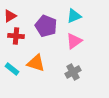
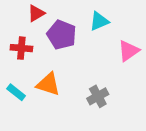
red triangle: (10, 16) -> (36, 13), moved
pink triangle: (74, 41) -> (129, 51), moved

